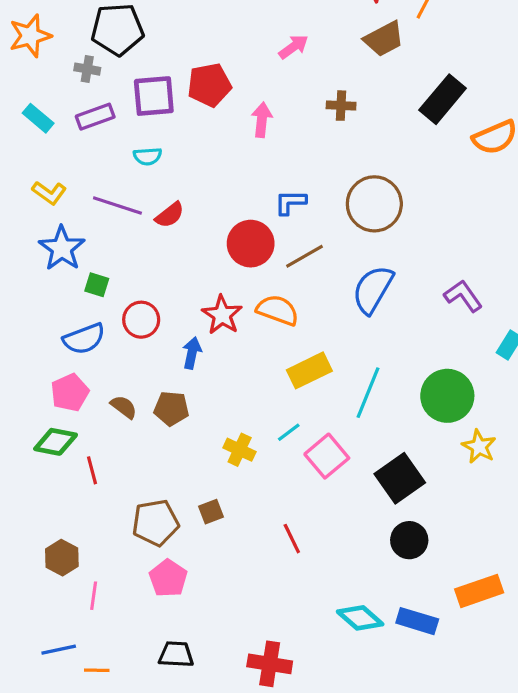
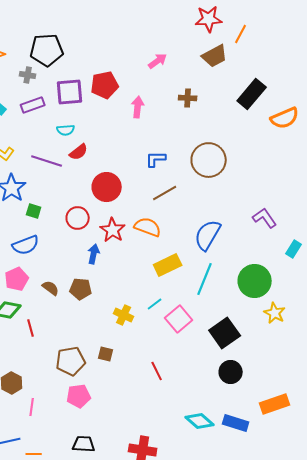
red semicircle: (170, 215) -> (79, 152), moved
red circle: (251, 244) -> (107, 187), moved
blue semicircle: (373, 290) -> (208, 235), moved
red circle: (141, 320) -> (78, 218), moved
brown square: (211, 512) -> (106, 354), turned 35
pink pentagon: (168, 578) -> (79, 396), turned 30

